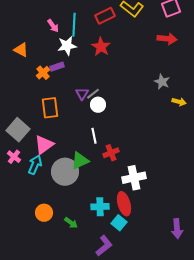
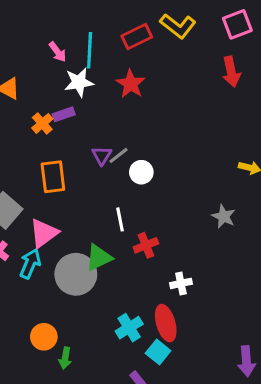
red arrow: (167, 39) -> (231, 72), turned 72
gray star: (162, 82) -> (224, 216), moved
white circle: (98, 105) -> (141, 172), moved
white cross: (134, 178) -> (181, 283), size x0.6
cyan cross: (100, 207) -> (129, 328), turned -30
green arrow: (71, 223) -> (65, 358), moved, turned 64

